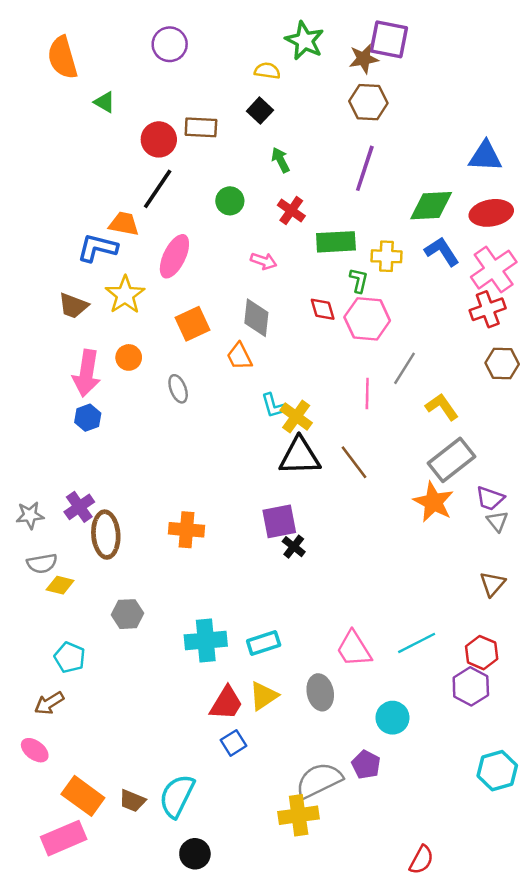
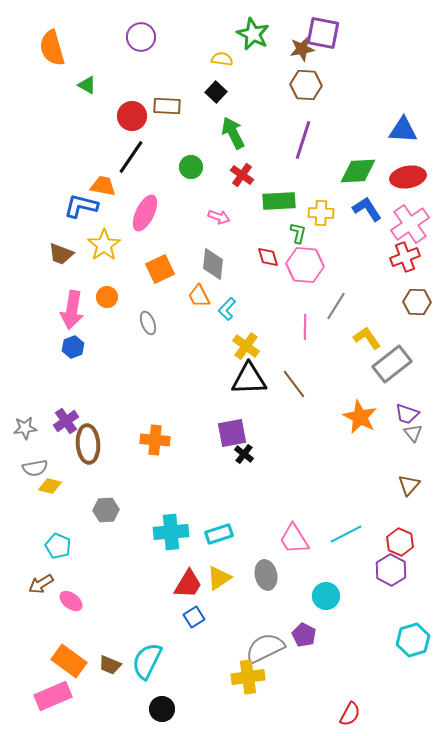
green arrow: (280, 160) -> (233, 133), size x1.5
cyan L-shape: (273, 406) -> (227, 309), moved, turned 60
gray rectangle: (452, 460) -> (392, 364), moved
pink ellipse: (35, 750) -> (71, 601), moved

